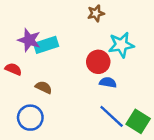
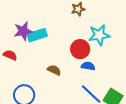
purple star: (29, 40) -> (23, 31), turned -30
brown semicircle: (44, 87) -> (54, 70), moved

